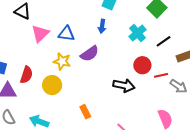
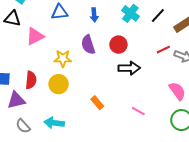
pink triangle: (40, 33) -> (35, 36), turned 30
blue triangle: (66, 34) -> (60, 12), moved
purple semicircle: (90, 54) -> (88, 45), turned 120
red circle: (142, 65) -> (118, 45), moved

